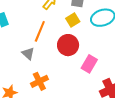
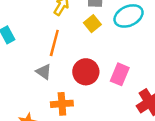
red circle: (68, 45) -> (86, 72), moved
orange cross: (39, 81) -> (62, 104), turned 30

